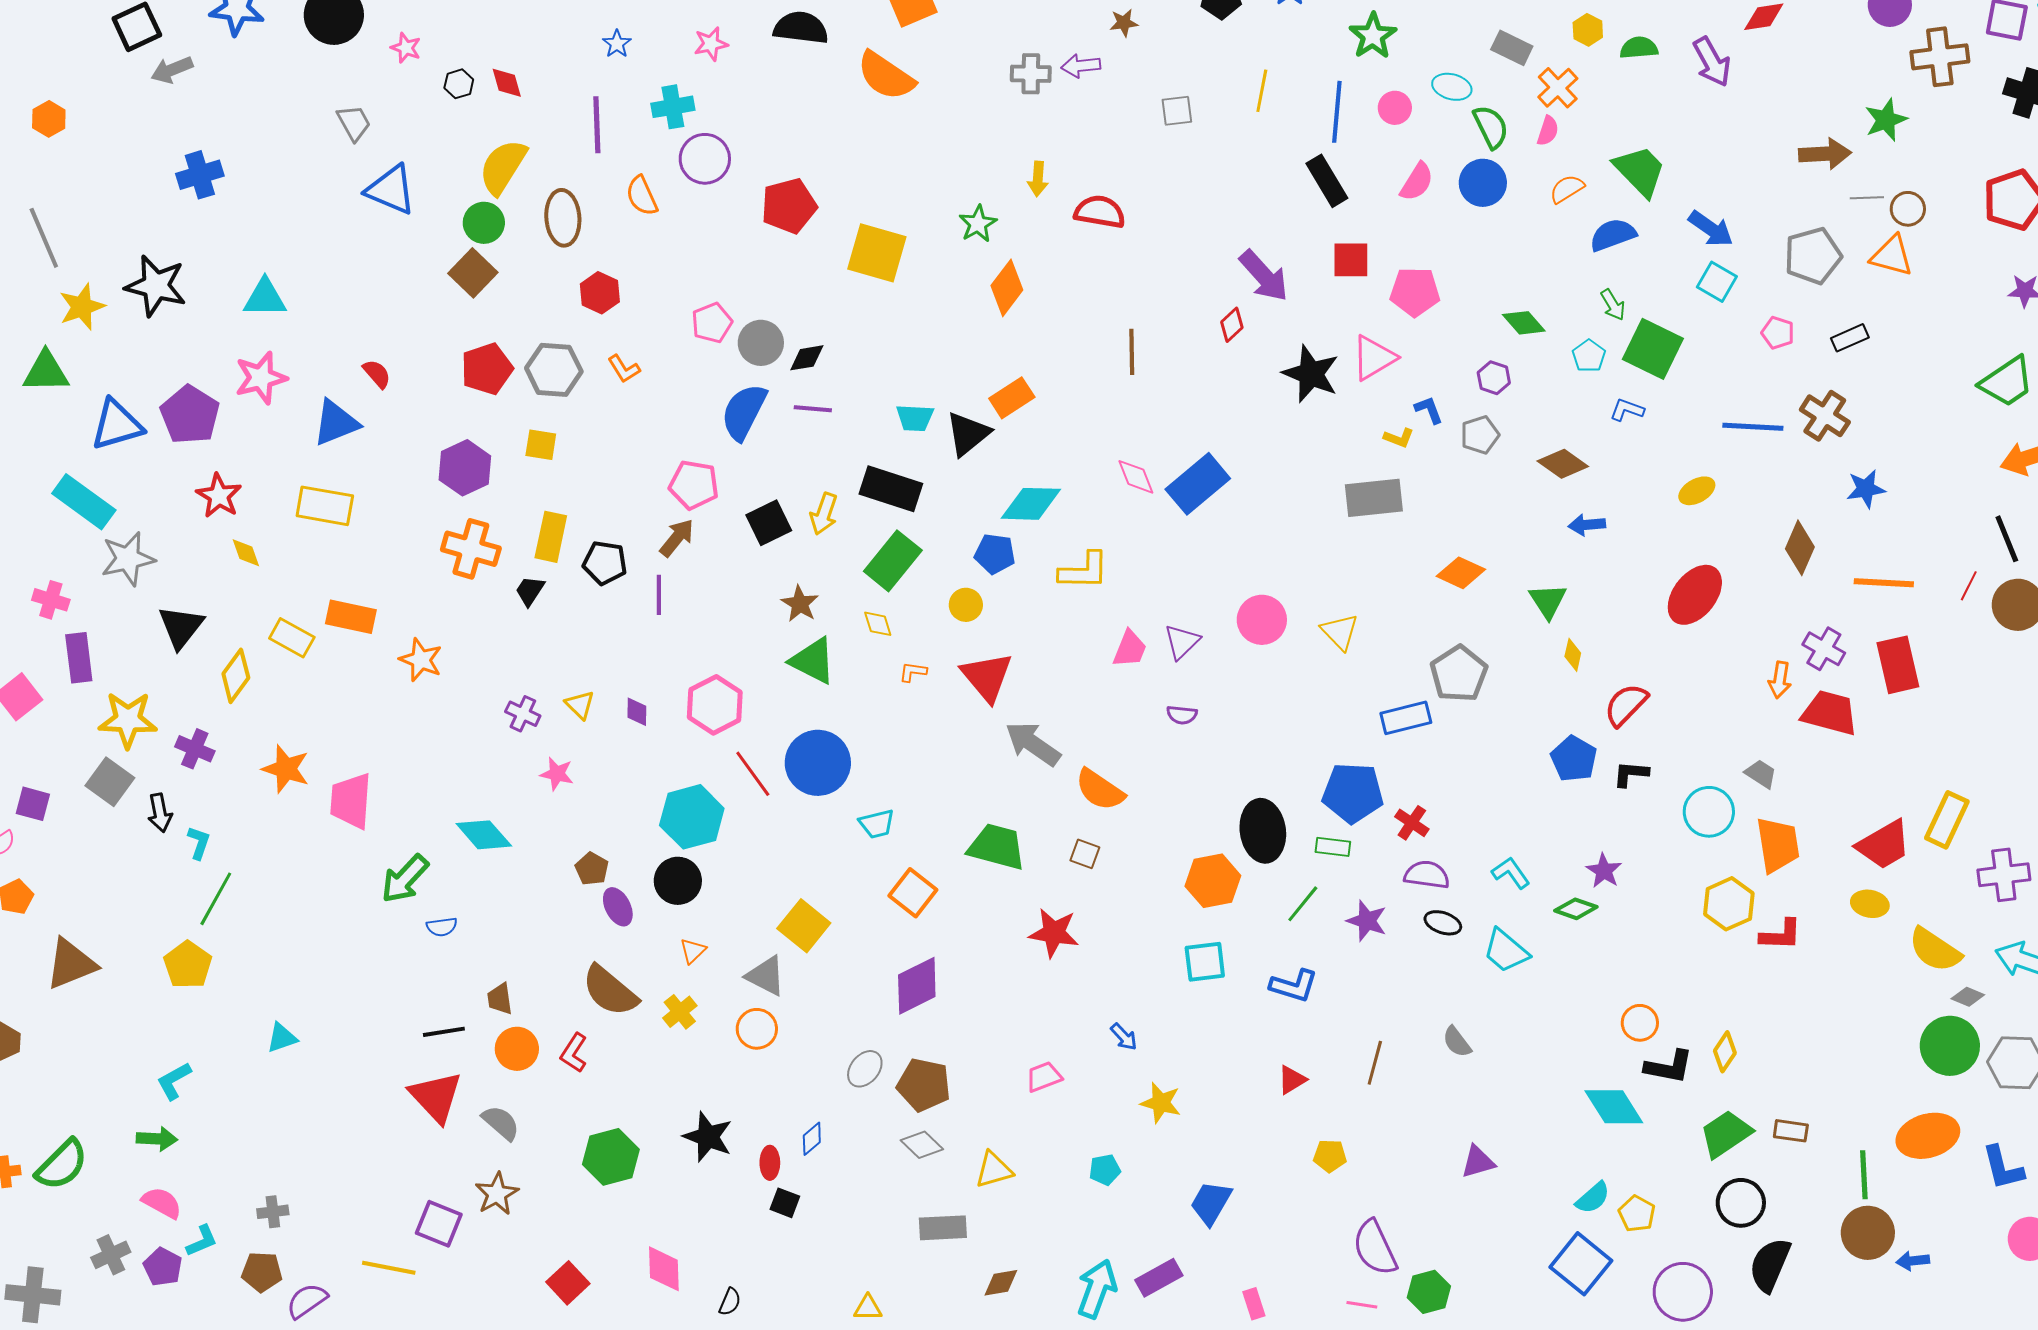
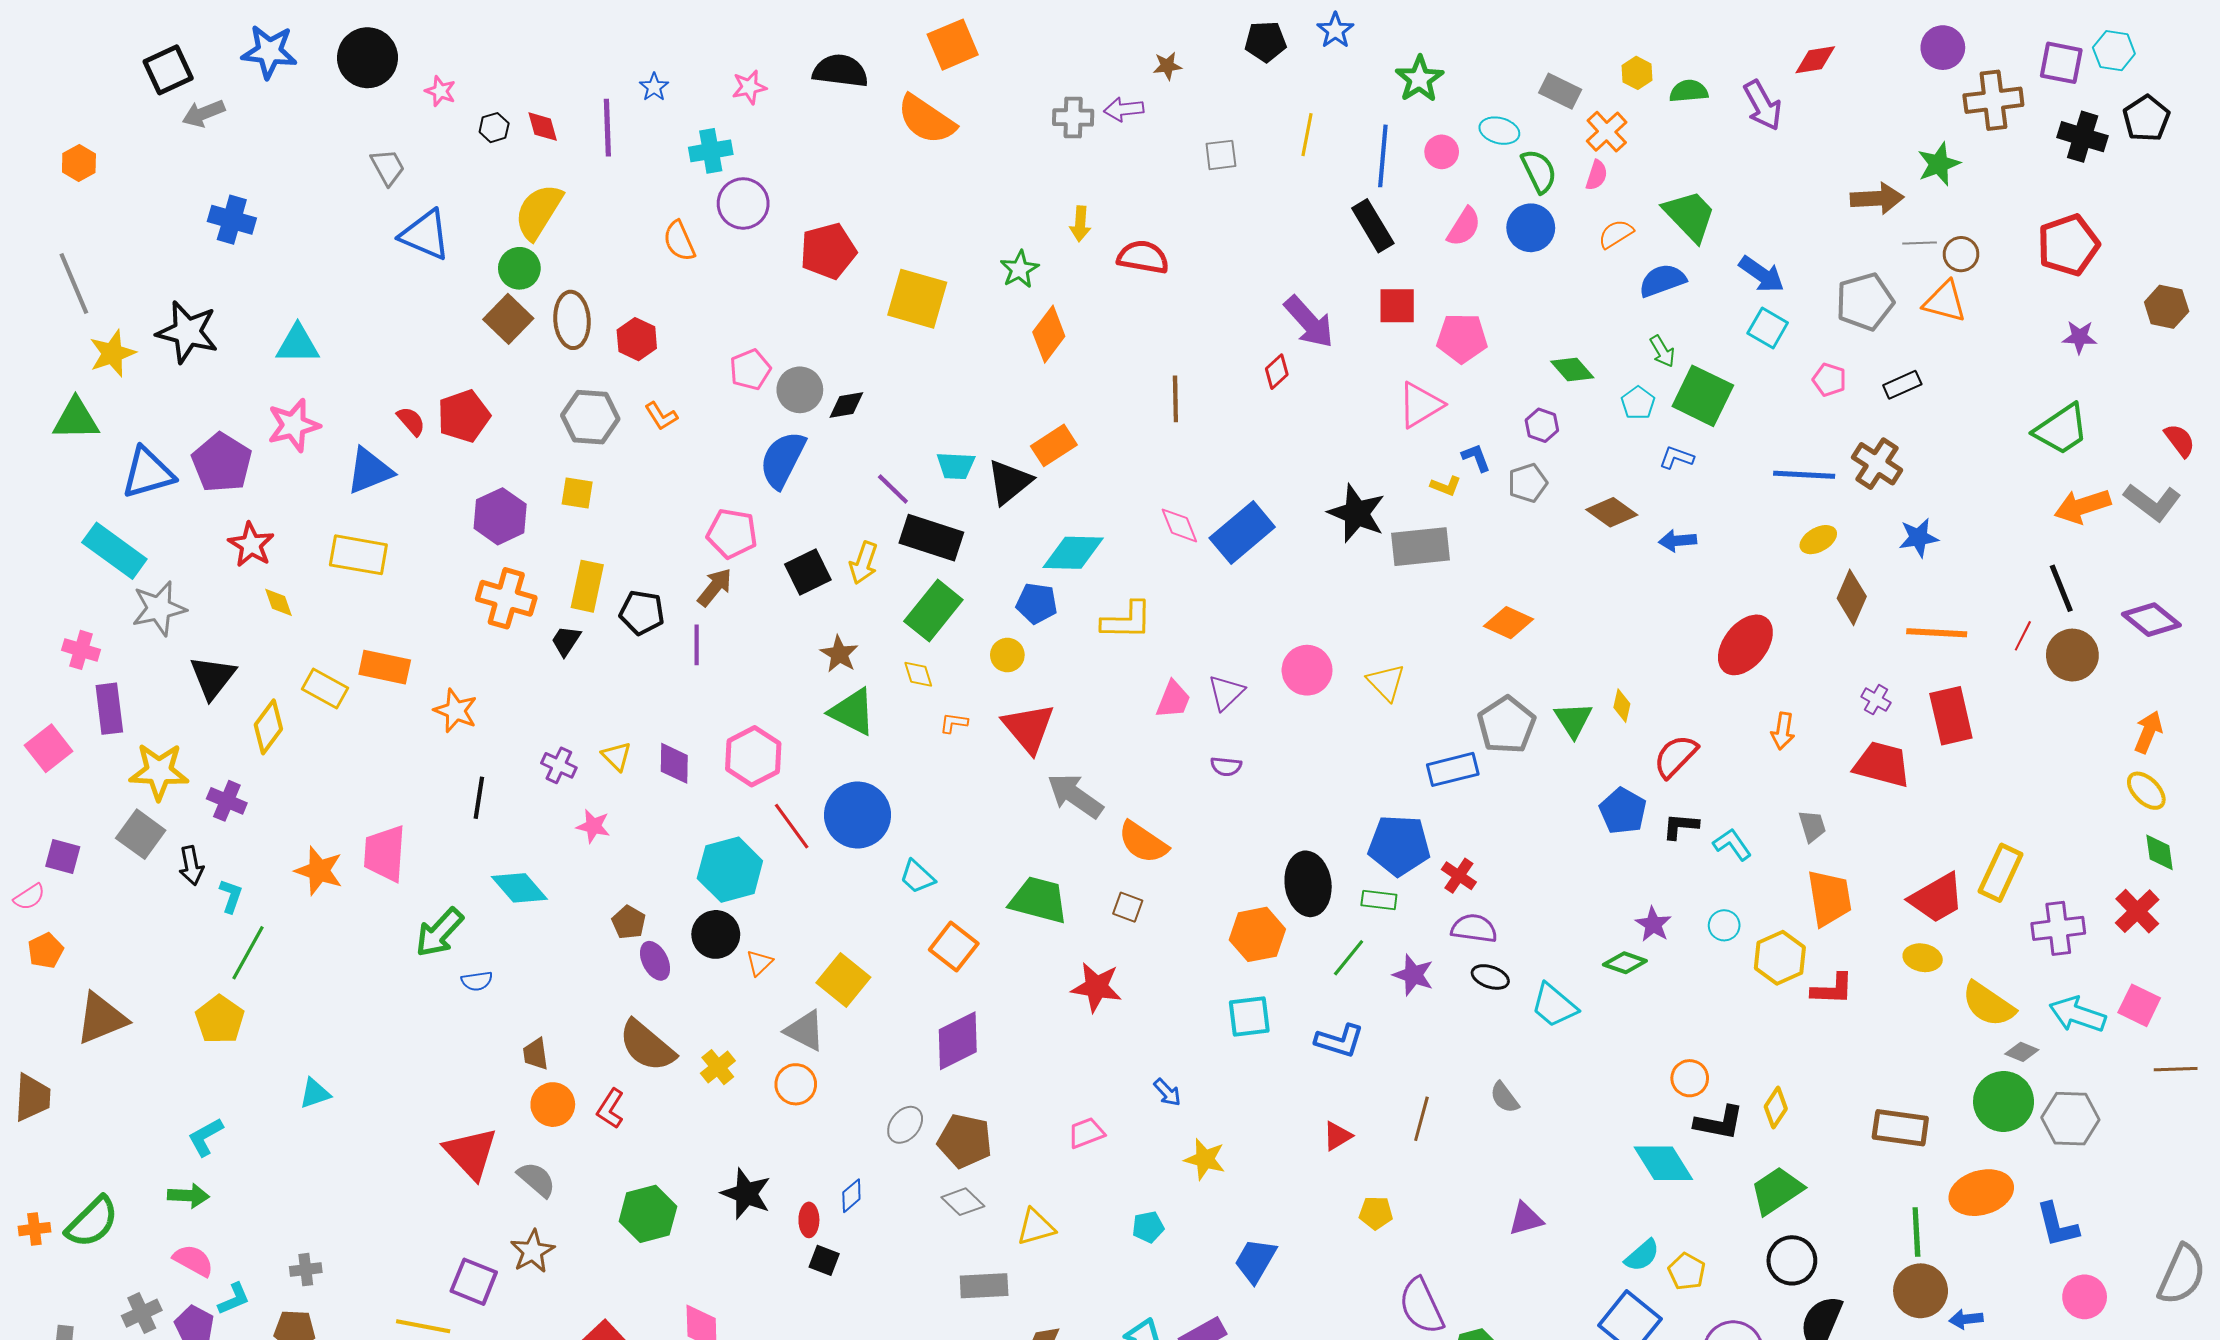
purple line: (597, 125) -> (607, 128), moved
blue cross: (200, 175) -> (232, 220), turned 33
brown ellipse: (563, 218) -> (572, 320), moved
red pentagon: (487, 369) -> (464, 416), moved
black star: (1311, 374) -> (1357, 513), moved
purple line: (813, 409) -> (893, 489), moved, turned 39
yellow ellipse: (1697, 491) -> (1818, 540), moved
blue arrow: (1587, 525) -> (1678, 541), moved
green triangle: (1548, 601) -> (1573, 720), moved
purple cross: (1824, 649) -> (1876, 700), size x0.7
orange arrow: (1780, 680) -> (1783, 731), moved
purple diamond: (637, 712) -> (674, 763), size x1.4
orange star: (286, 769) -> (319, 871), moved
gray trapezoid: (1761, 774) -> (1812, 826), turned 40
cyan circle: (1709, 812) -> (1724, 925), moved, size x0.6
cyan trapezoid: (877, 824) -> (917, 877), turned 57
cyan L-shape: (1511, 873) -> (1732, 844), moved
orange triangle: (693, 951) -> (759, 963), moved
black line: (444, 1032) -> (479, 798), moved, turned -72
brown rectangle: (1791, 1131) -> (1900, 1128), moved, size x1.6

